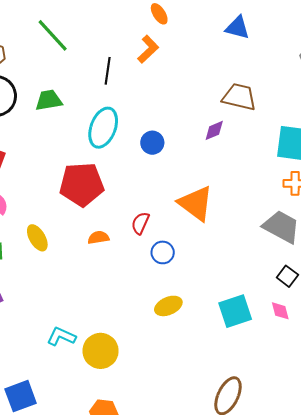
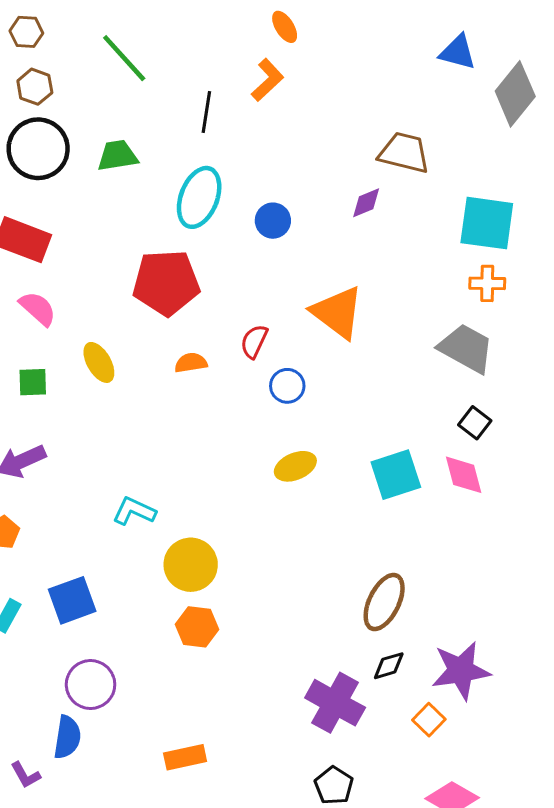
blue triangle: (237, 28) -> (458, 52), moved
pink diamond: (280, 311) -> (464, 475), size x1.4
yellow circle: (101, 351) -> (191, 565), moved

